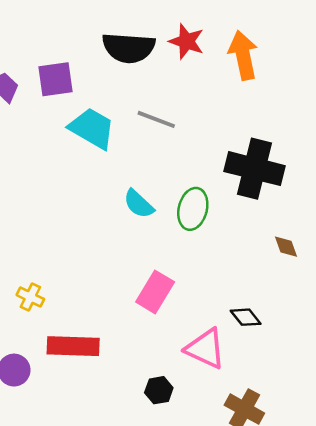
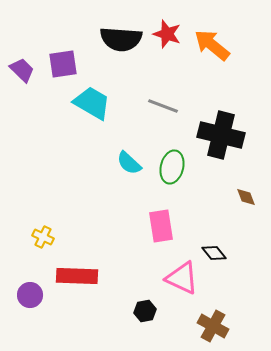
orange arrow: (243, 55) -> (212, 45), turned -39
gray line: (156, 119) -> (163, 106), moved
pink rectangle: (155, 292) -> (161, 226), moved, turned -40

